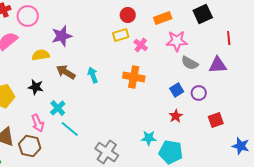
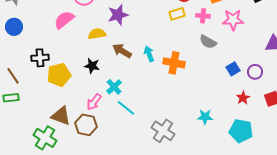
pink cross: (141, 45) -> (203, 16), moved, turned -32
gray semicircle: (190, 63) -> (208, 42), moved
orange cross: (134, 77) -> (174, 63), moved
red star: (176, 116) -> (243, 98), moved
pink arrow: (38, 123) -> (94, 102), turned 60
cyan pentagon: (171, 152) -> (241, 131), moved

